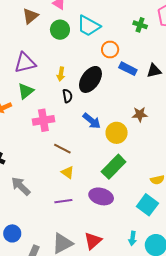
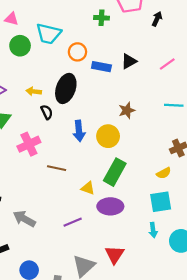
yellow arrow: (61, 74) -> (34, 91), turned 104
blue arrow: (92, 121) -> (79, 131), turned 60
yellow triangle: (68, 172) -> (88, 188), moved
cyan square: (147, 205) -> (161, 202), turned -30
cyan arrow: (132, 238) -> (153, 230), moved

